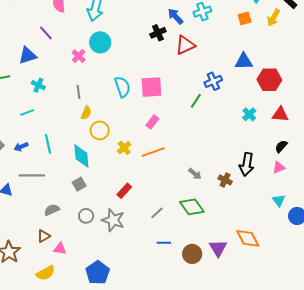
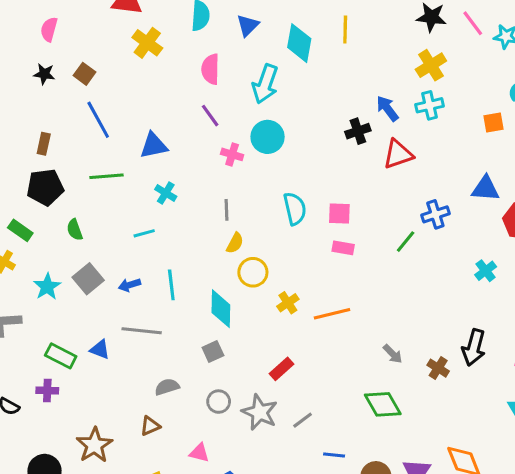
purple line: (46, 33) -> (210, 116), moved
pink cross: (79, 56) -> (232, 154), turned -32
pink square: (151, 87) -> (339, 213), size x0.7
pink rectangle: (152, 122) -> (343, 248), moved, turned 56
gray line: (157, 213) -> (303, 420), moved
pink triangle: (60, 249) -> (199, 453), moved

